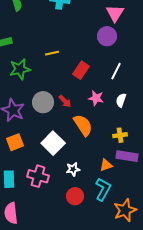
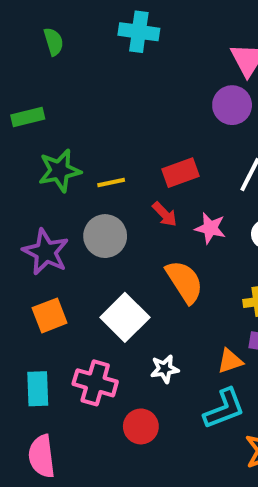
yellow line: (52, 53) -> (111, 182), moved
red rectangle: (81, 70) -> (181, 173), turned 36
red arrow: (65, 101) -> (165, 214), moved
cyan L-shape: (103, 189) -> (224, 409), turned 40
red circle: (75, 196) -> (141, 426), moved

